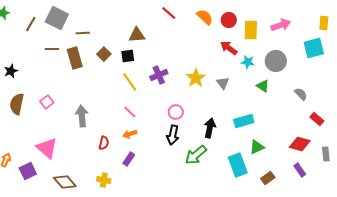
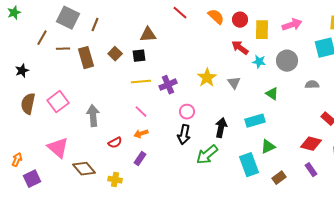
brown line: (31, 24) -> (42, 38), moved
brown line: (83, 33) -> (95, 25), moved, turned -64
purple cross: (159, 75) -> (168, 85), moved
yellow line: (130, 82) -> (141, 82), turned -60
green triangle: (263, 86) -> (272, 94), moved
gray semicircle: (301, 94) -> (312, 85), moved, turned -48
pink square: (47, 102) -> (58, 102), size x1.5
red semicircle: (104, 143) -> (115, 143), turned 48
purple square: (28, 171) -> (32, 179), moved
brown diamond: (65, 182) -> (84, 169), moved

